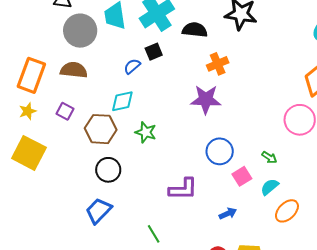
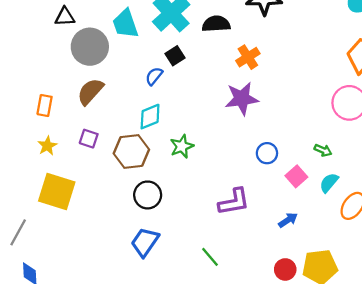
brown semicircle: (74, 70) -> (90, 91), turned -44
orange rectangle: (31, 75) -> (45, 105), size x0.6
green star: (146, 132) -> (182, 146), turned -30
blue circle: (220, 151) -> (267, 153), size x0.7

